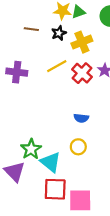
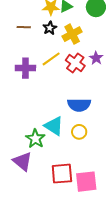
purple cross: (17, 72) -> (25, 68), moved
blue semicircle: (81, 118) -> (79, 105), size x1.6
cyan triangle: (51, 162) -> (54, 126), moved

